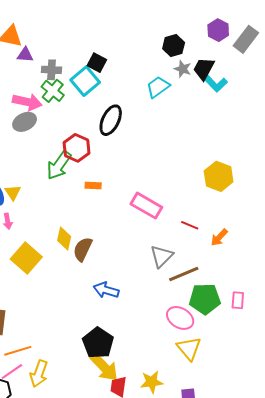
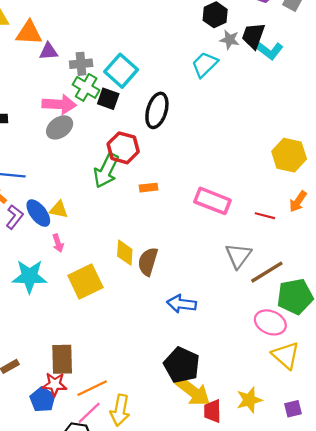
black square: (97, 63) -> (108, 99), moved
yellow triangle: (13, 192) -> (59, 210), turned -36
orange arrow: (219, 237) -> (298, 201), moved
yellow square: (26, 258) -> (85, 281), turned 32

